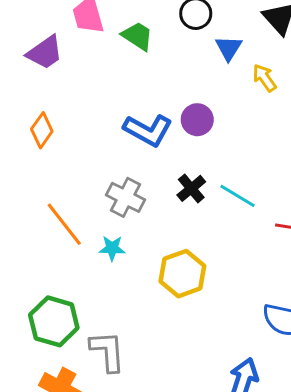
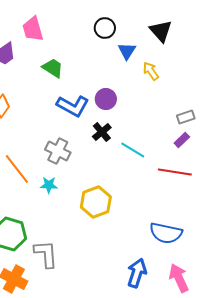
green trapezoid: (137, 36) -> (53, 68), moved
black cross: (191, 188) -> (102, 132), moved

